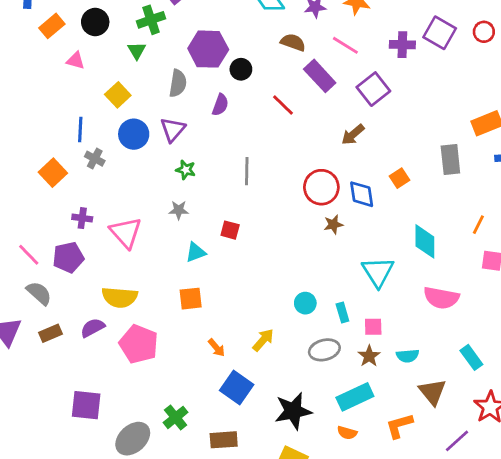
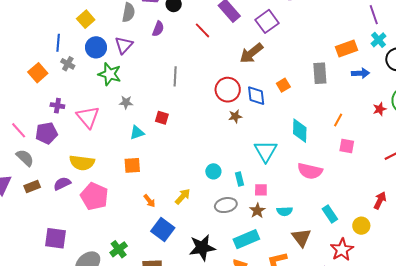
brown arrow: (353, 135) -> (251, 53), size x1.4
green star: (186, 170) -> (110, 74), moved, size x1.6

